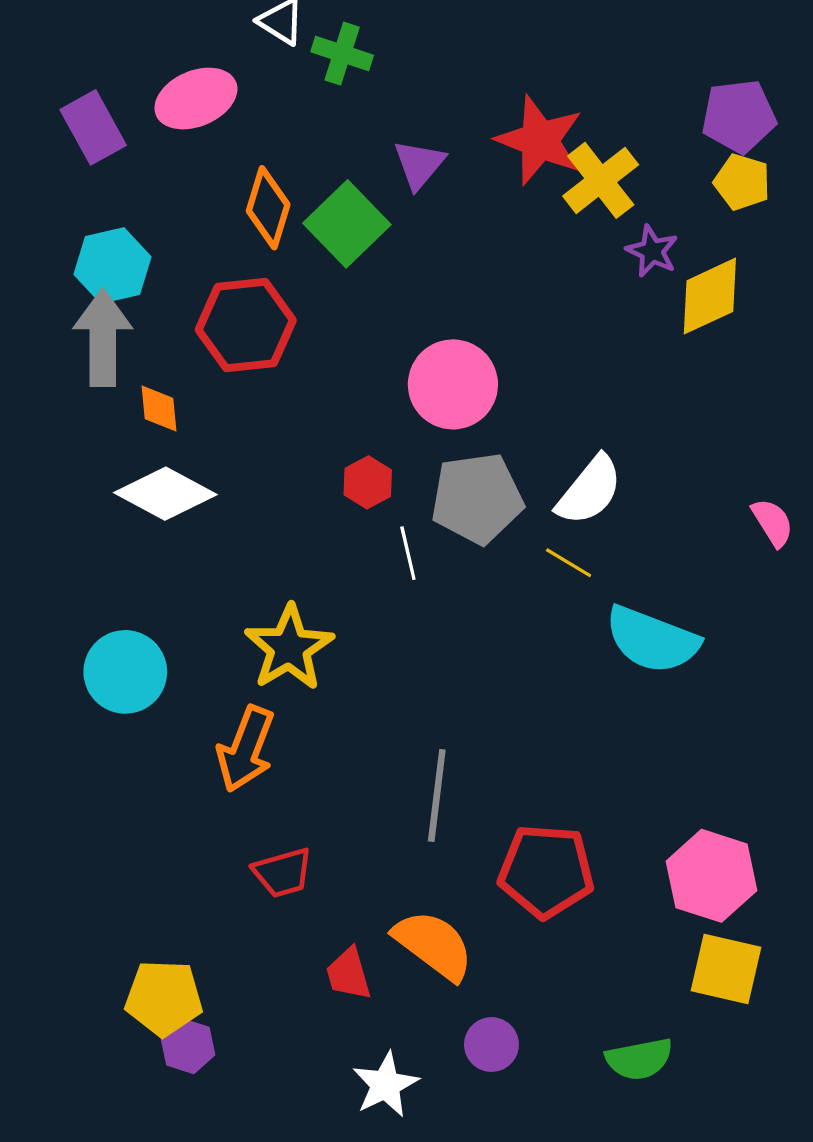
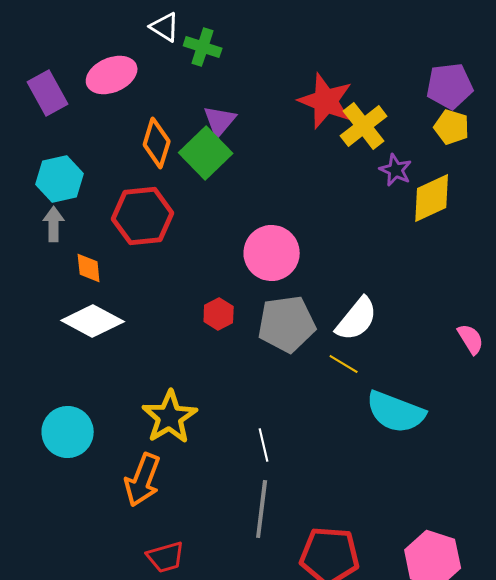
purple triangle: (419, 164) -> (220, 121), moved
gray arrow: (103, 338) -> (54, 224), size x0.6
white line: (408, 553) -> (264, 445), moved

